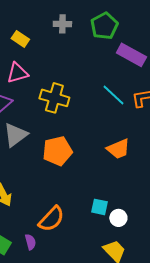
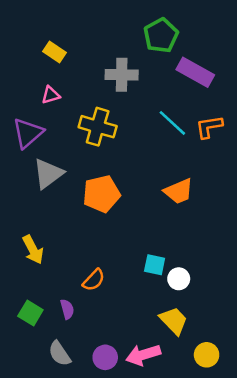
gray cross: (62, 24) -> (122, 75), moved, size x1.4
pink triangle: (17, 73) -> (51, 95), size x0.7
orange semicircle: (51, 219) -> (94, 280), size x0.7

